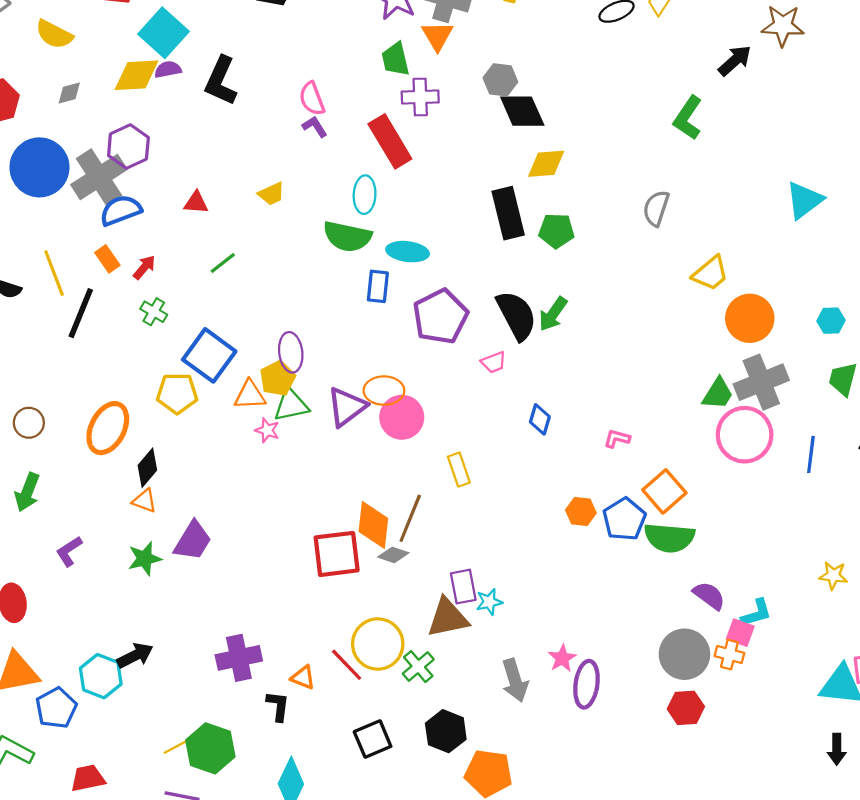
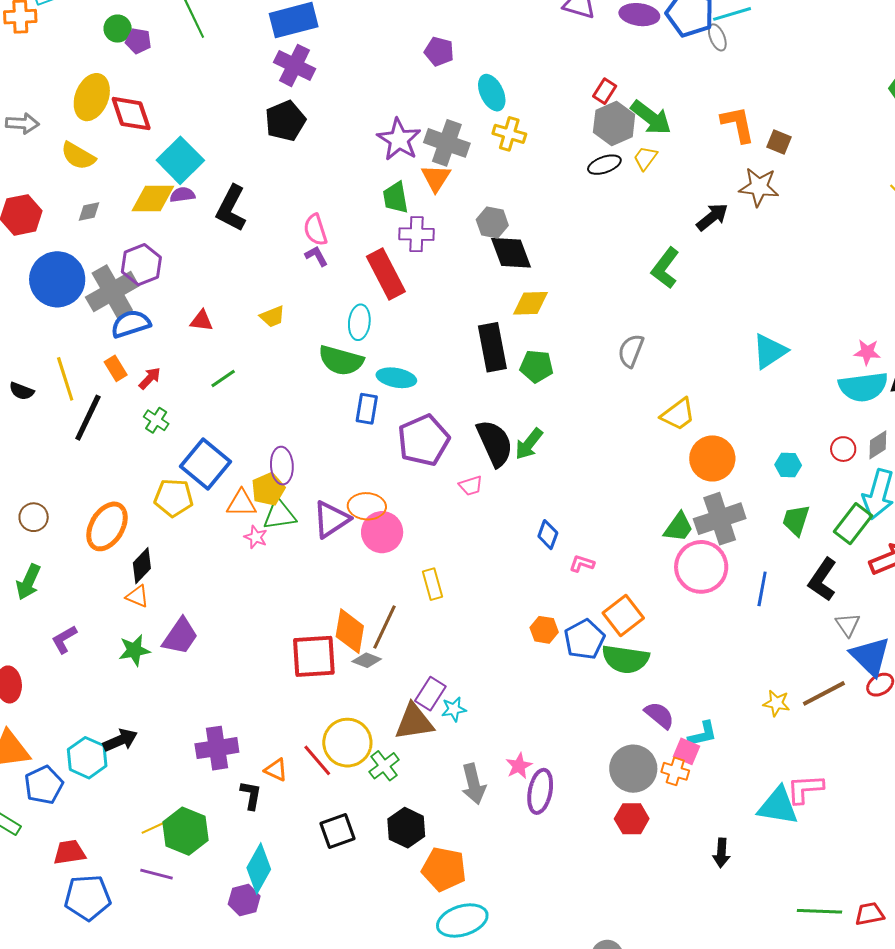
blue diamond: (540, 419) -> (548, 535), moved
purple rectangle: (463, 587) -> (430, 694), turned 40
black arrow: (837, 749) -> (721, 853), moved

